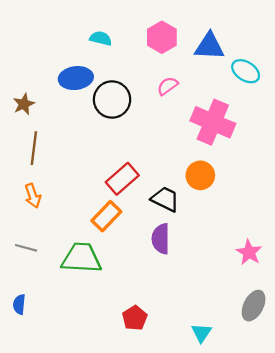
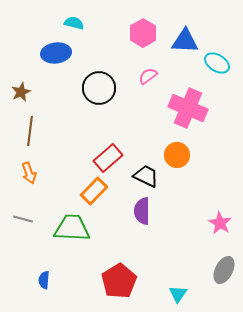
cyan semicircle: (101, 38) -> (74, 23), moved
blue ellipse: (76, 78) -> (56, 53), moved
blue semicircle: (19, 304) -> (44, 280), moved
red pentagon: (135, 318) -> (119, 281), size x1.6

